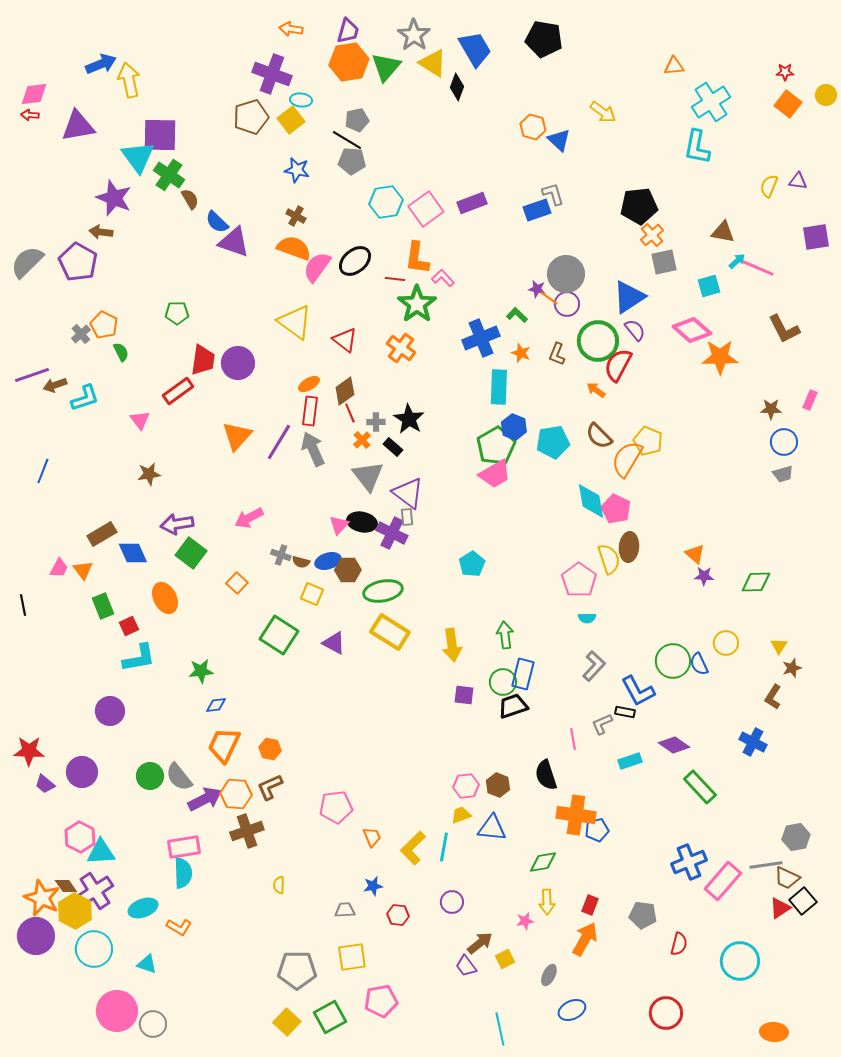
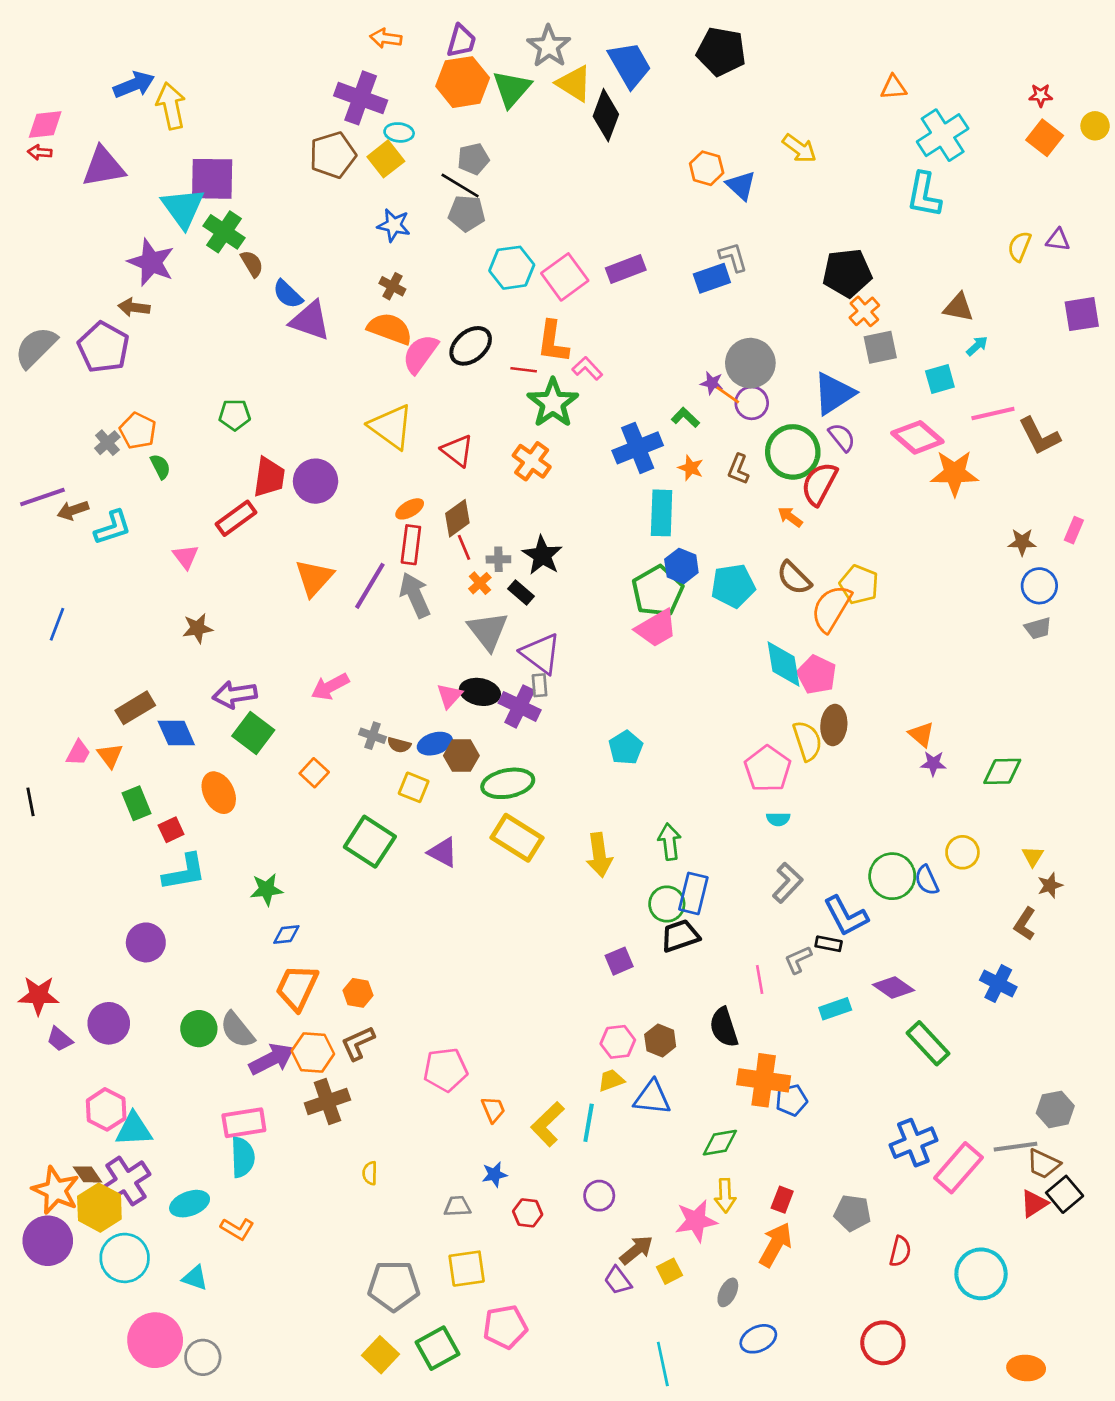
black diamond: (457, 87) -> (606, 115), size x1.4
pink line: (758, 268) -> (993, 413), moved, turned -36
purple square: (464, 695) -> (619, 961), moved, turned -30
pink star: (525, 921) -> (696, 1221), size x1.8

